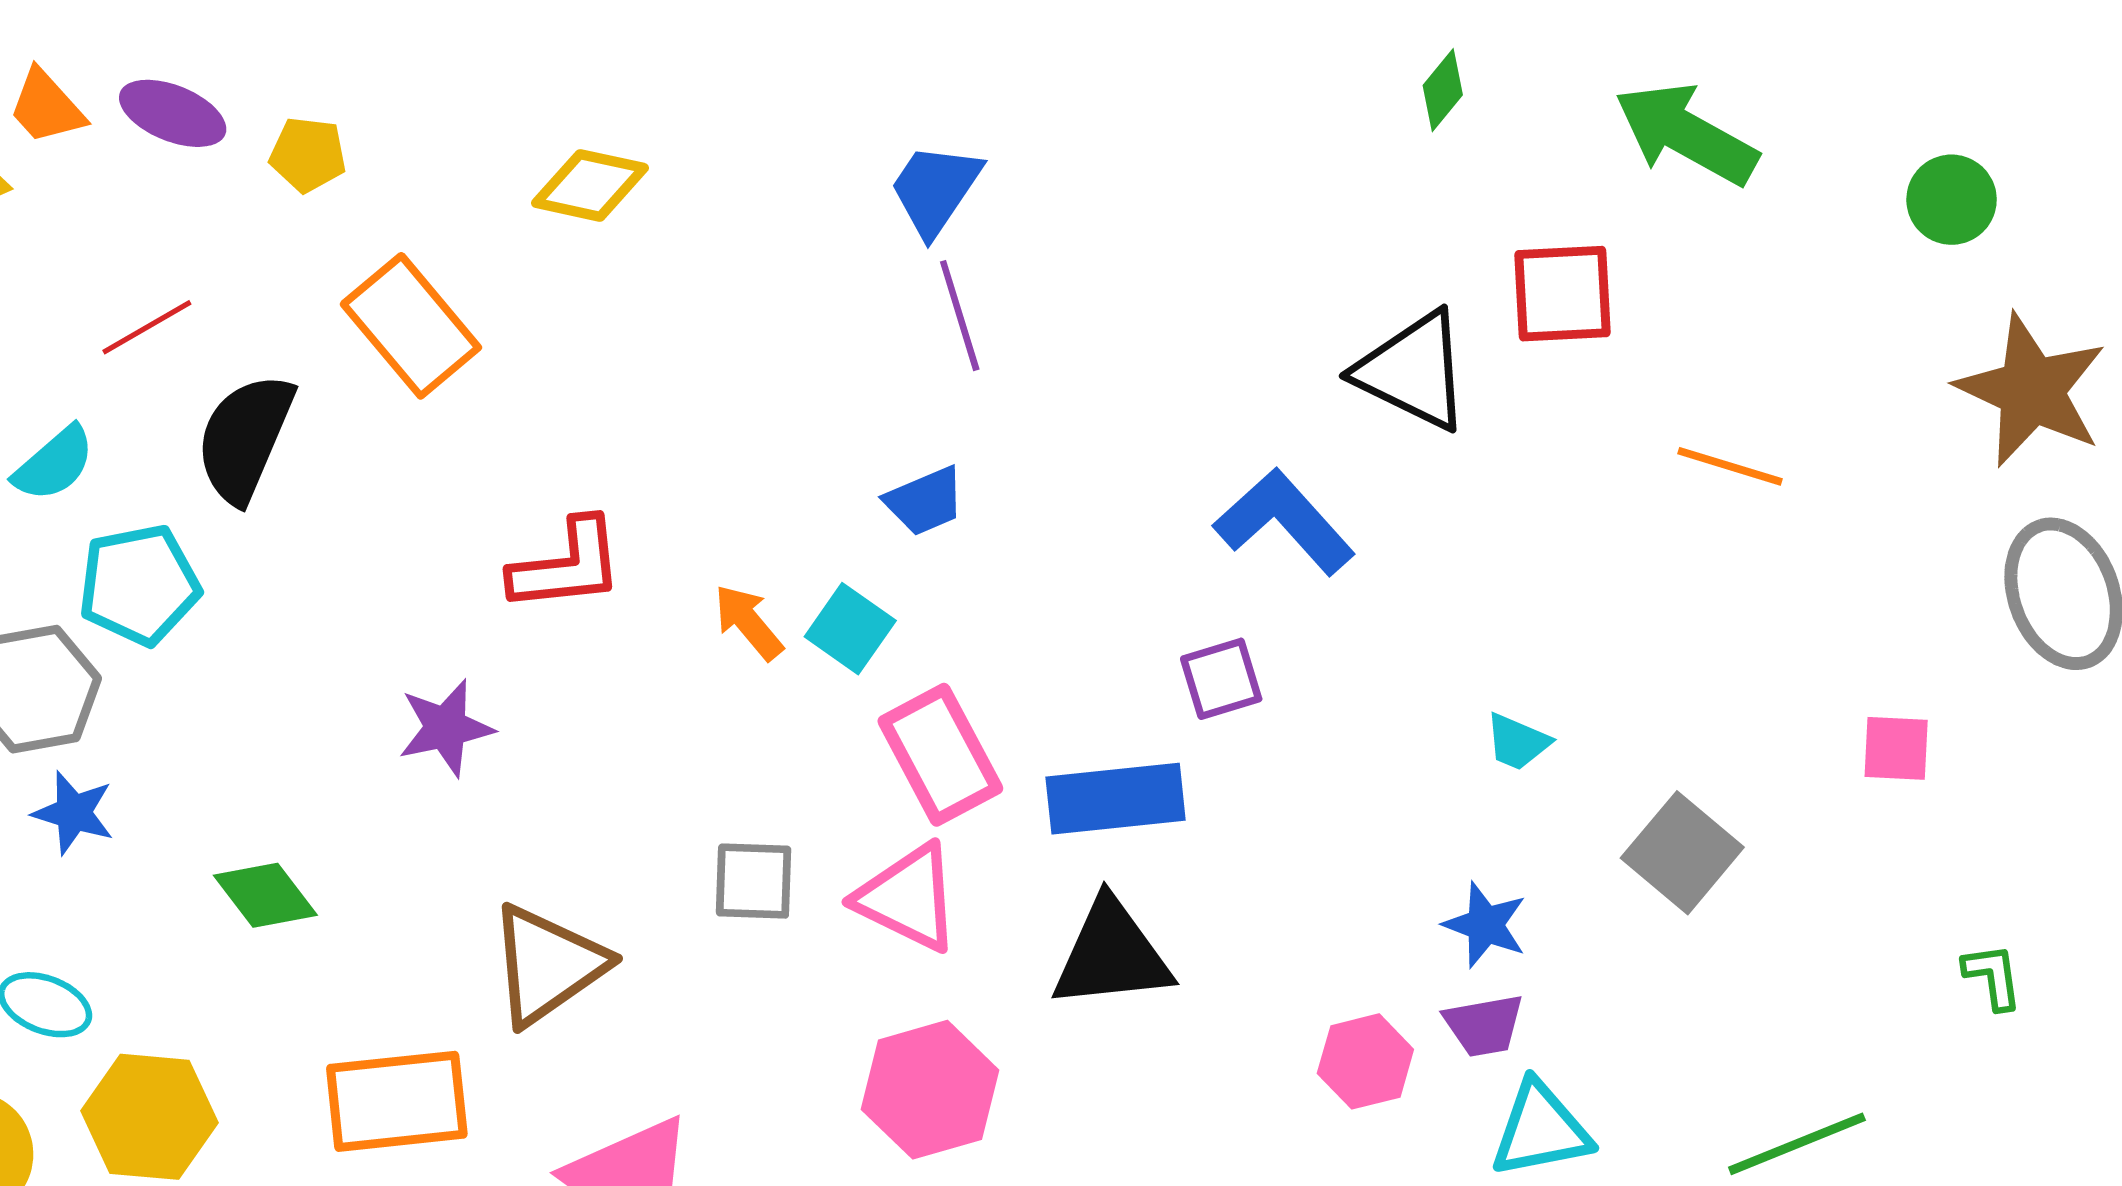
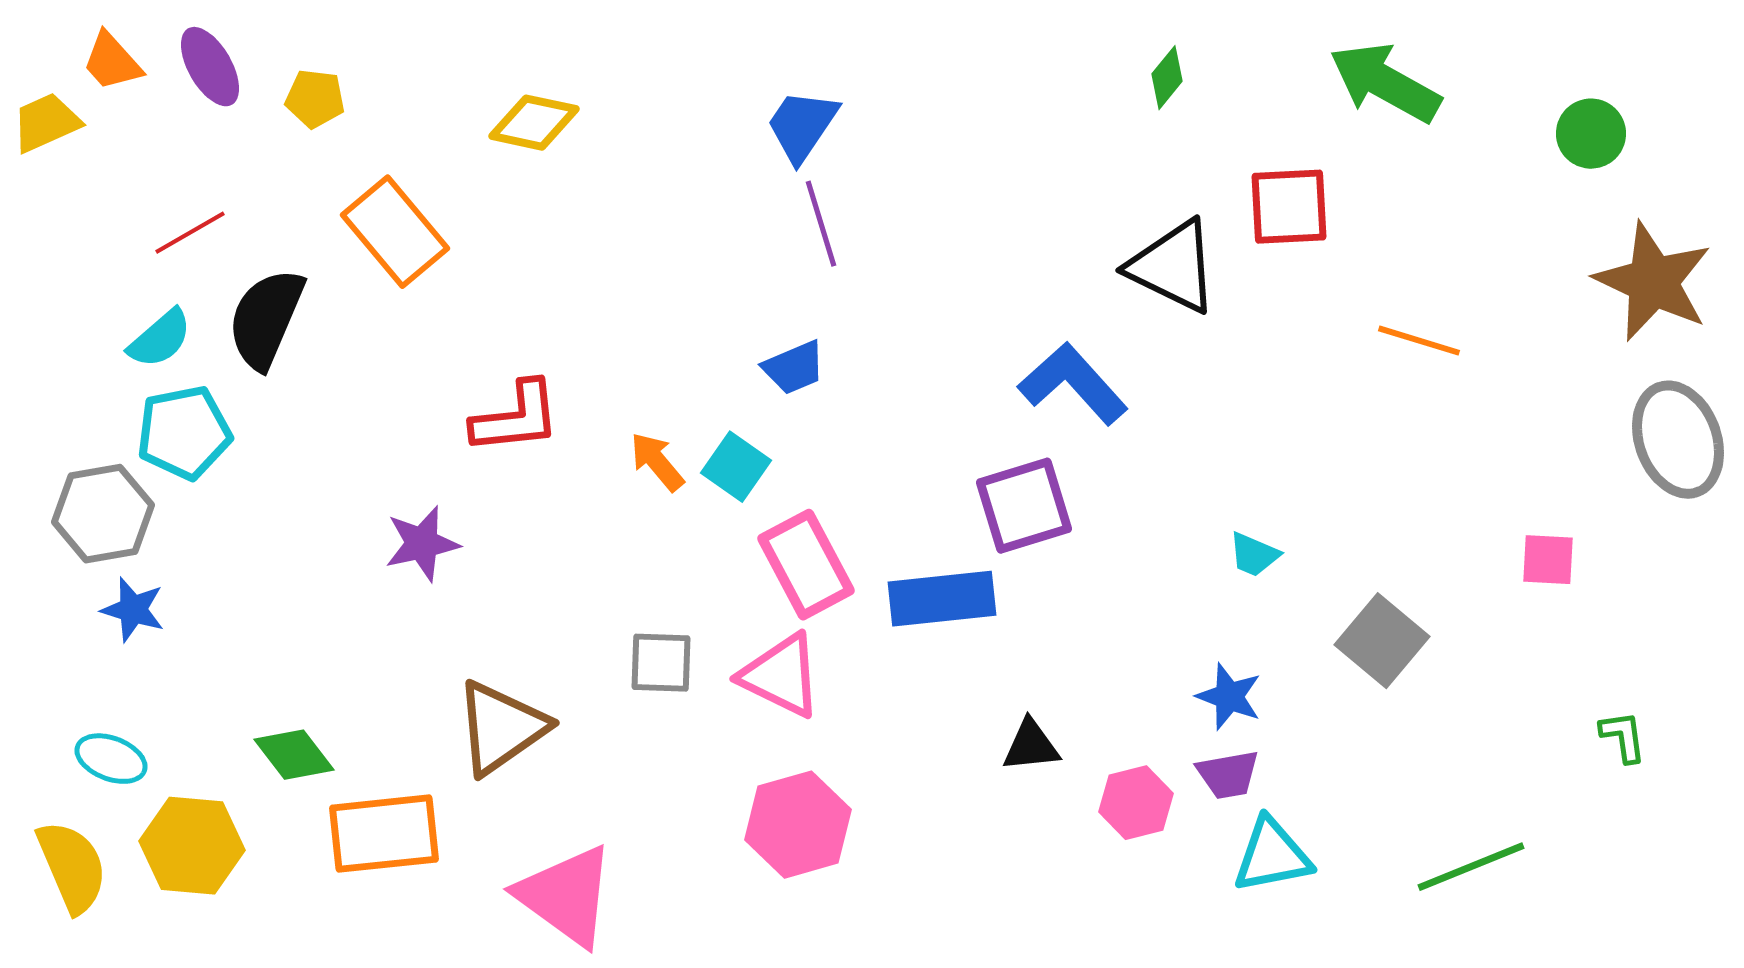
green diamond: (1443, 90) -> (1167, 78), moved
purple ellipse: (173, 113) -> (210, 67), turned 38
cyan semicircle: (54, 464) -> (160, 339), moved
purple square: (1221, 679) -> (1024, 506), size x1.5
green diamond: (265, 895) -> (294, 755), moved
black triangle: (1112, 954) -> (1031, 746), moved, size x0.6

